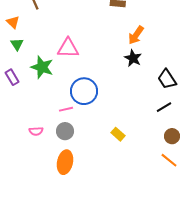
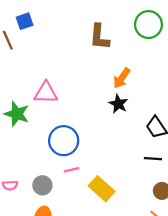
black line: (164, 107) -> (153, 159), turned 35
pink line: (66, 109) -> (71, 170), moved
yellow rectangle: (118, 134) -> (102, 189), size x1.6

